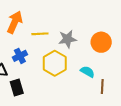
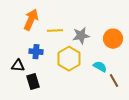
blue cross: (20, 56) -> (36, 52), turned 32
brown line: (102, 87) -> (114, 81), turned -32

